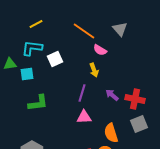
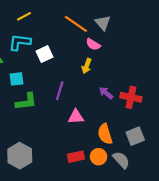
gray triangle: (120, 29) -> (103, 23), moved
yellow arrow: (94, 70) -> (87, 66), turned 40
cyan square: (27, 74) -> (16, 79), moved
purple line: (82, 93) -> (60, 91), moved
gray square: (139, 124) -> (135, 136), moved

